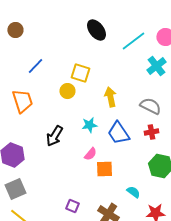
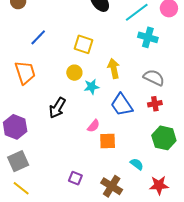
cyan cross: (156, 66) -> (148, 37), moved, turned -36
yellow circle: (67, 91) -> (74, 73), moved
cyan star: (89, 125) -> (92, 87), moved

